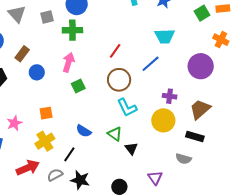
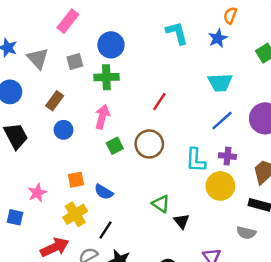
brown rectangle: (22, 54) -> (55, 101), moved
blue line: (151, 64) -> (222, 121), moved
brown circle: (119, 80) -> (149, 144), moved
cyan L-shape: (127, 108) -> (196, 160), moved, turned 30
blue semicircle: (84, 131) -> (104, 192), moved

